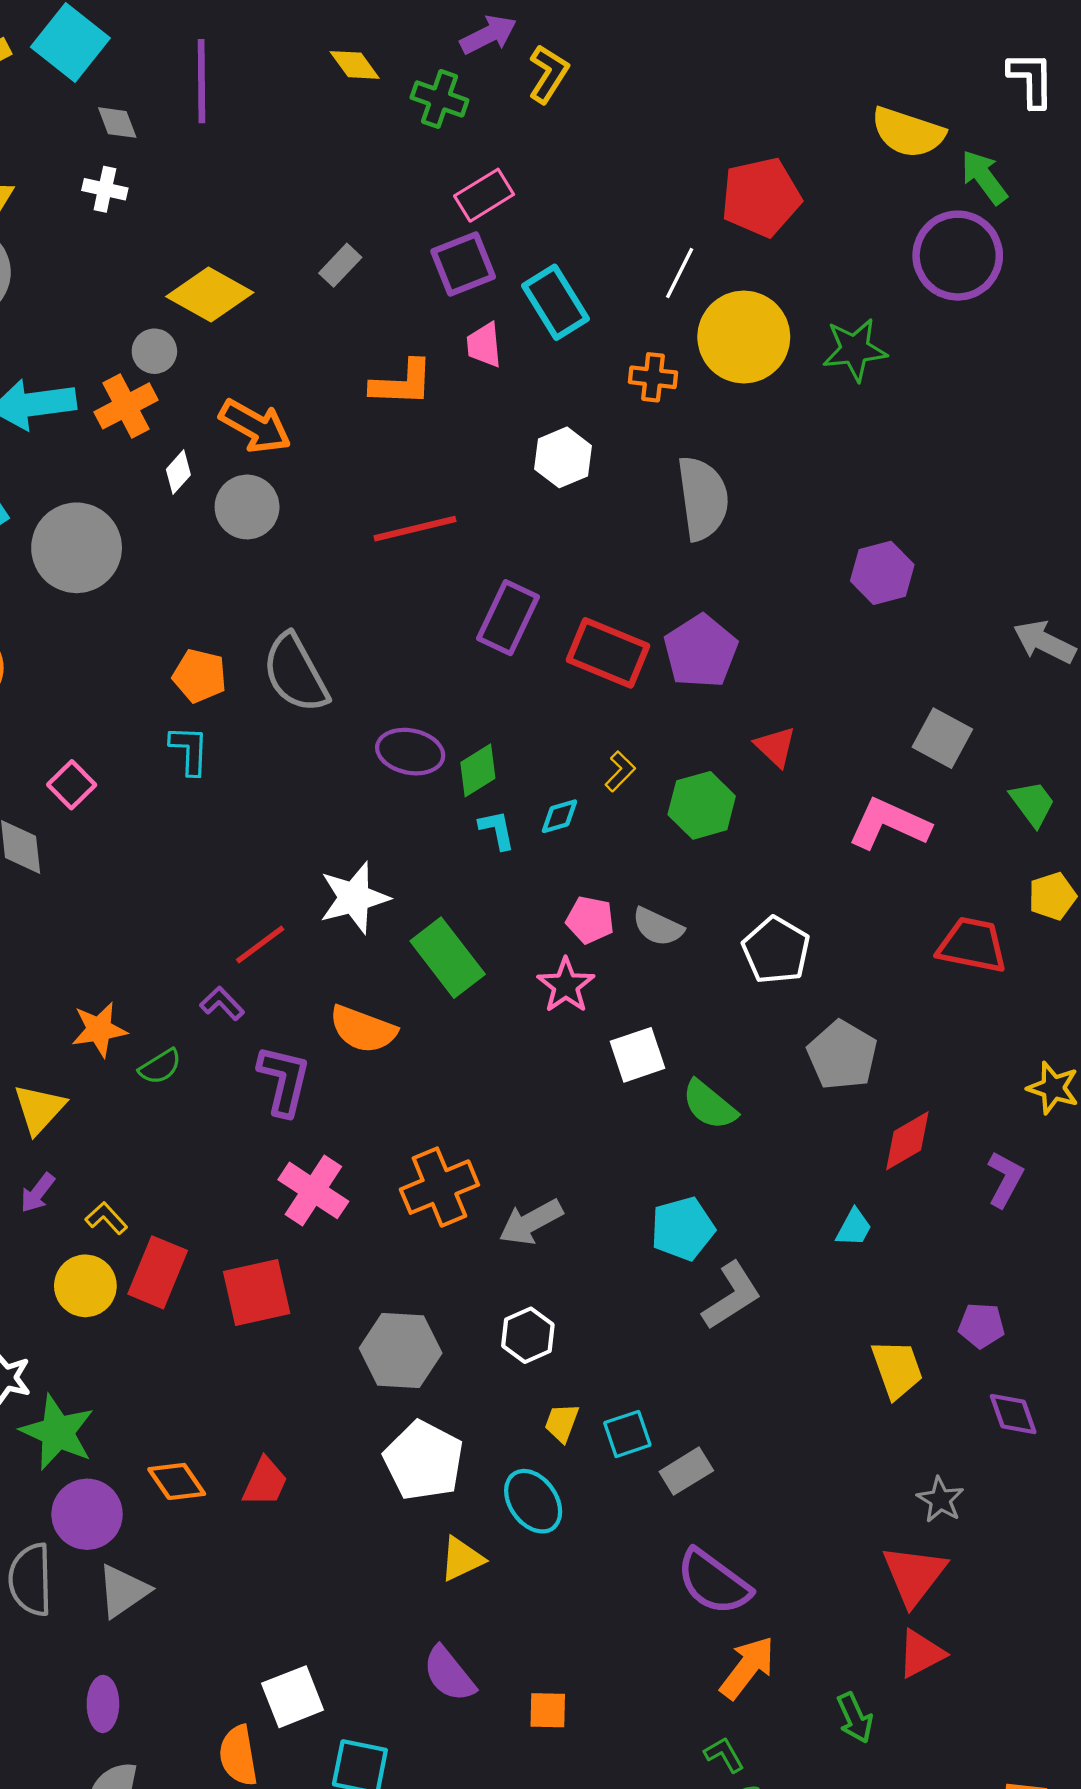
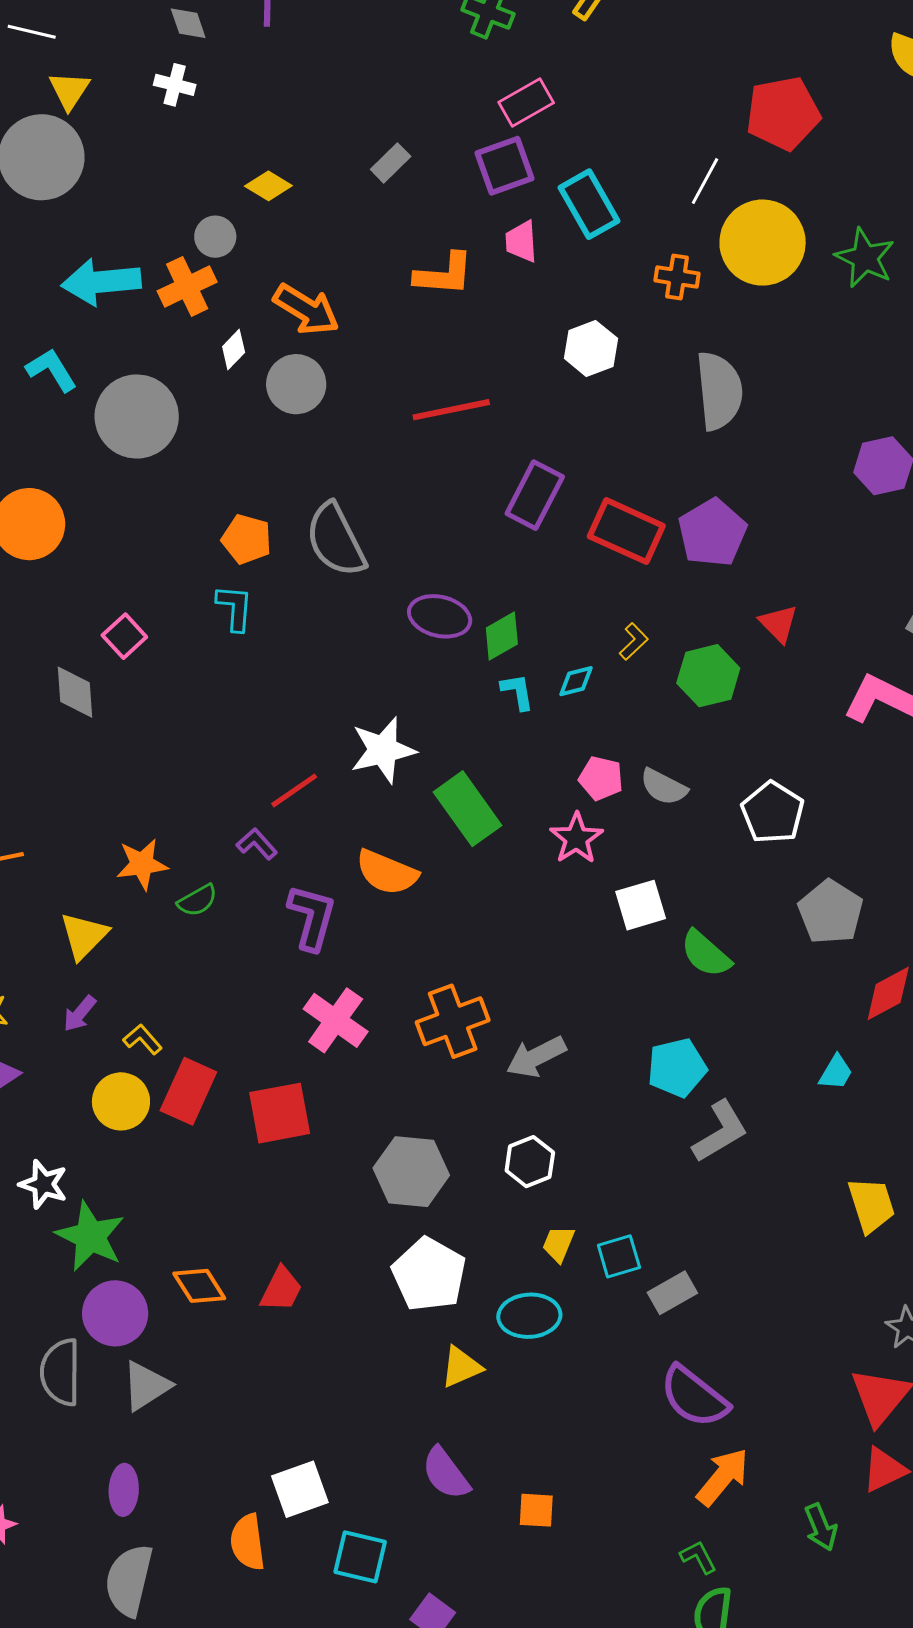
yellow diamond: (210, 294) -> (268, 186), size x0.6
green star: (855, 350) -> (865, 258), turned 30
cyan ellipse: (533, 1501) -> (529, 1316), turned -60

